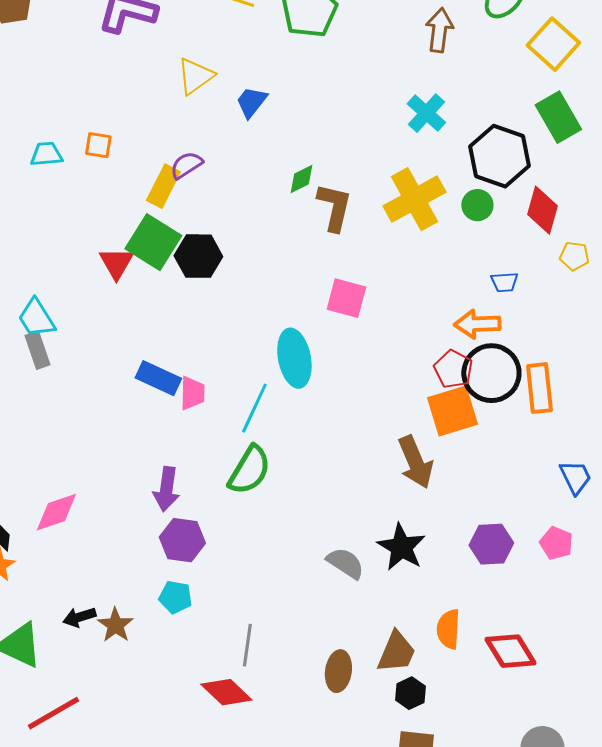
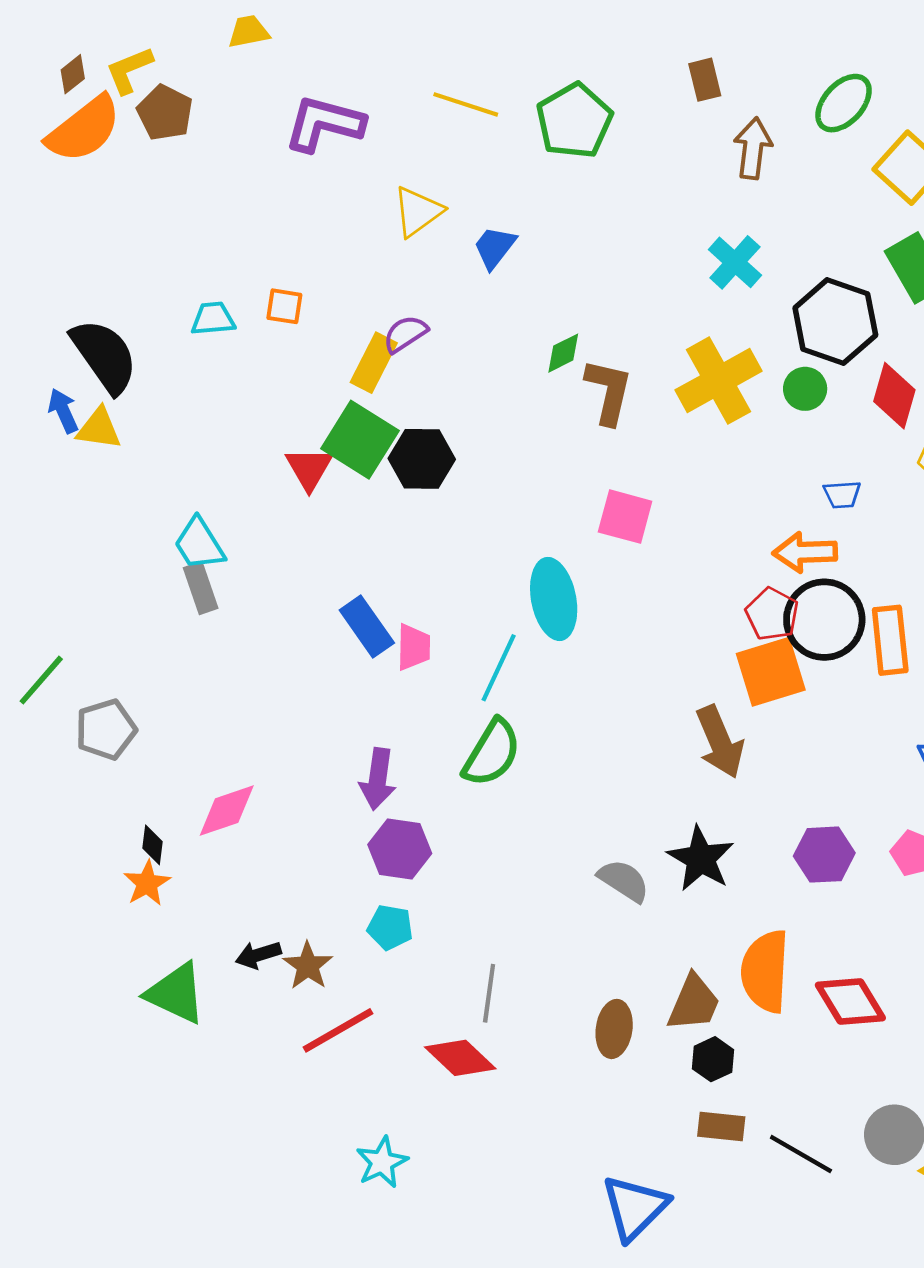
blue rectangle: (158, 378) -> (367, 626), turned 30
orange semicircle: (448, 629) -> (765, 971), size x1.5
red line: (53, 713) -> (338, 1030), moved

